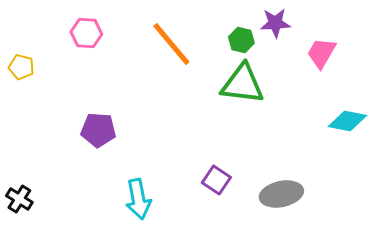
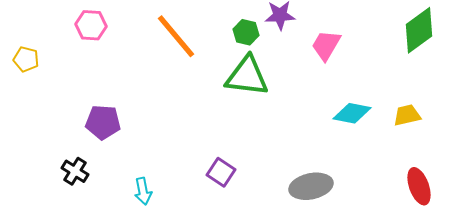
gray ellipse: (281, 194) -> (311, 186), moved
black cross: (19, 199) -> (75, 171), moved
cyan arrow: (138, 199) -> (143, 191), size x0.7

